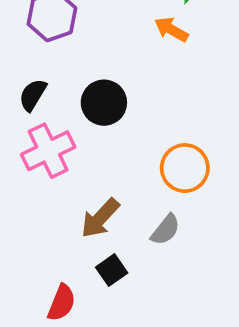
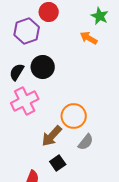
black circle: (104, 103) -> (43, 67), moved
orange circle: (185, 168) -> (74, 116), moved

